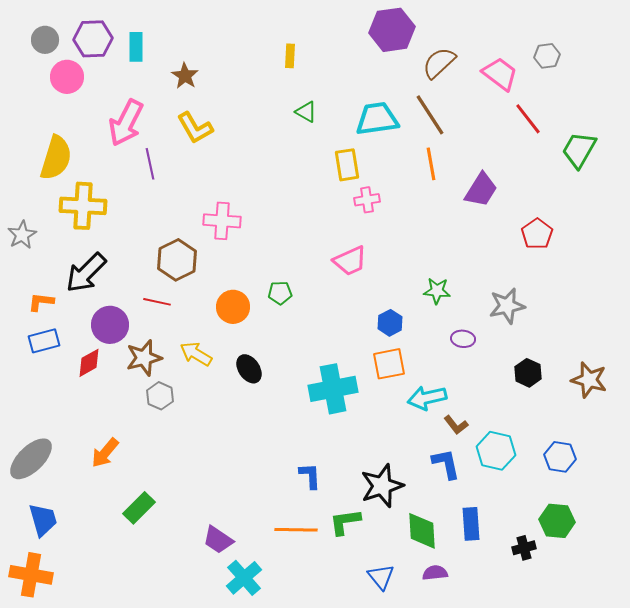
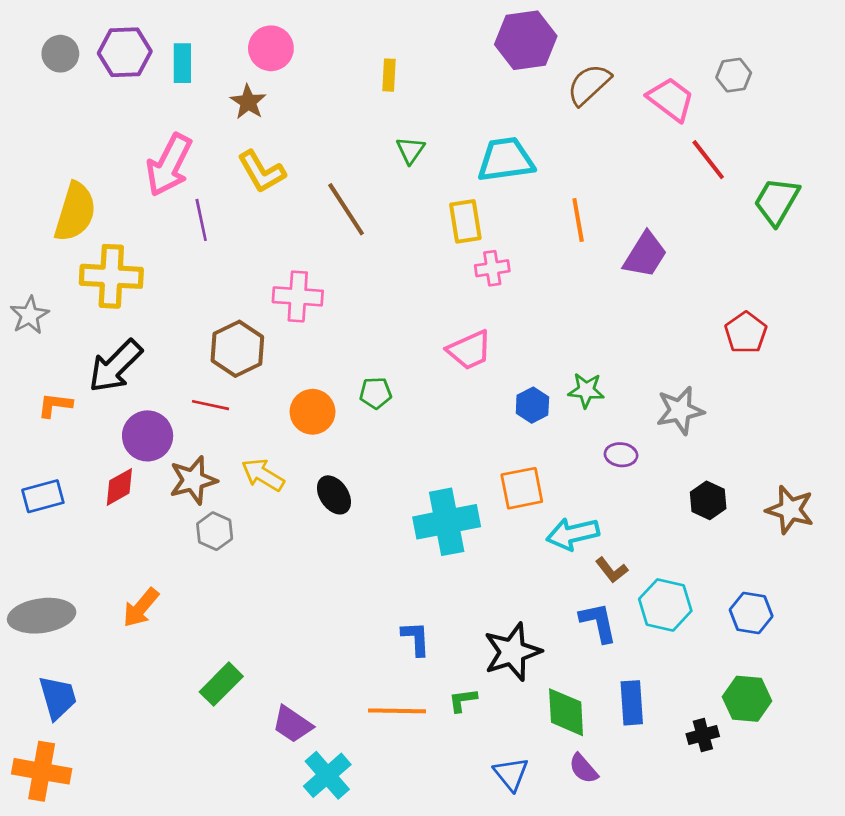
pink circle: (67, 77) -> (271, 48), moved
green triangle: (306, 112) -> (410, 150), turned 35
brown line: (430, 115) -> (346, 209), moved
red pentagon: (537, 234) -> (746, 333), moved
blue hexagon: (390, 323) -> (532, 405), moved
blue rectangle: (44, 341) -> (43, 496), moved
gray ellipse: (31, 459) -> (42, 616), turned 36
green rectangle: (139, 508) -> (221, 684), moved
green L-shape: (345, 522) -> (463, 700), size x0.7
purple semicircle: (435, 573) -> (583, 769), turned -125

